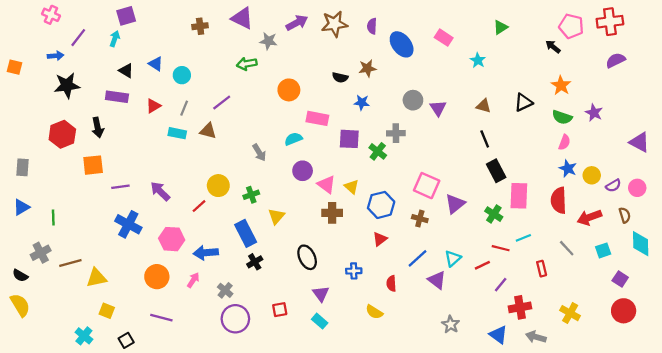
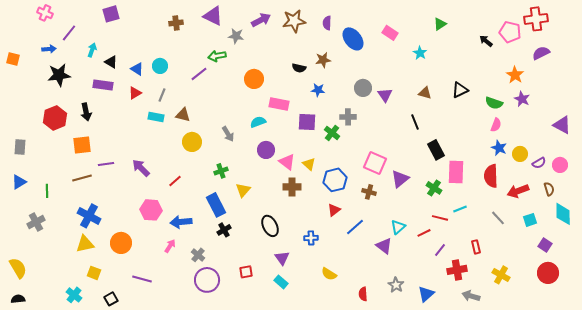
pink pentagon: (571, 26) -> (510, 32), moved
cyan arrow: (115, 39) -> (92, 50), moved
blue triangle: (156, 64) -> (137, 69), moved
orange star: (561, 85) -> (515, 75), moved
purple line: (222, 102) -> (199, 74), moved
black line: (485, 139) -> (415, 122), moved
yellow circle: (218, 186) -> (192, 142), moved
blue cross: (128, 224) -> (89, 216), moved
blue line: (418, 258) -> (355, 227), moved
brown line: (70, 263) -> (82, 178), moved
red rectangle: (542, 269) -> (476, 247), moved
black semicircle: (20, 275) -> (18, 299), moved, turned 144
orange circle: (157, 277) -> (121, 243), moved
red semicircle: (391, 283) -> (363, 294), moved
blue triangle: (498, 335) -> (426, 294), moved, turned 42

